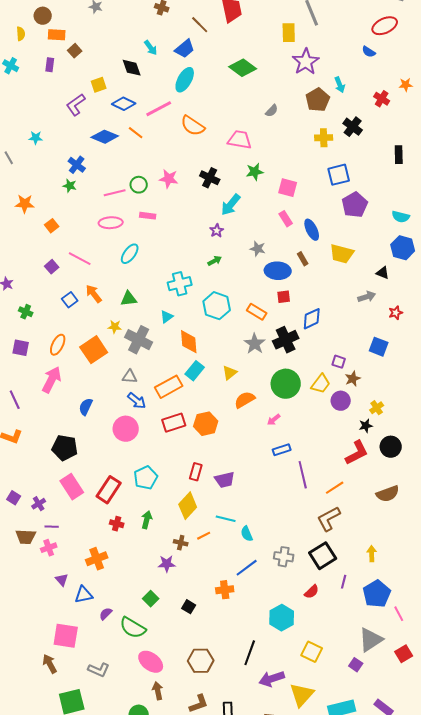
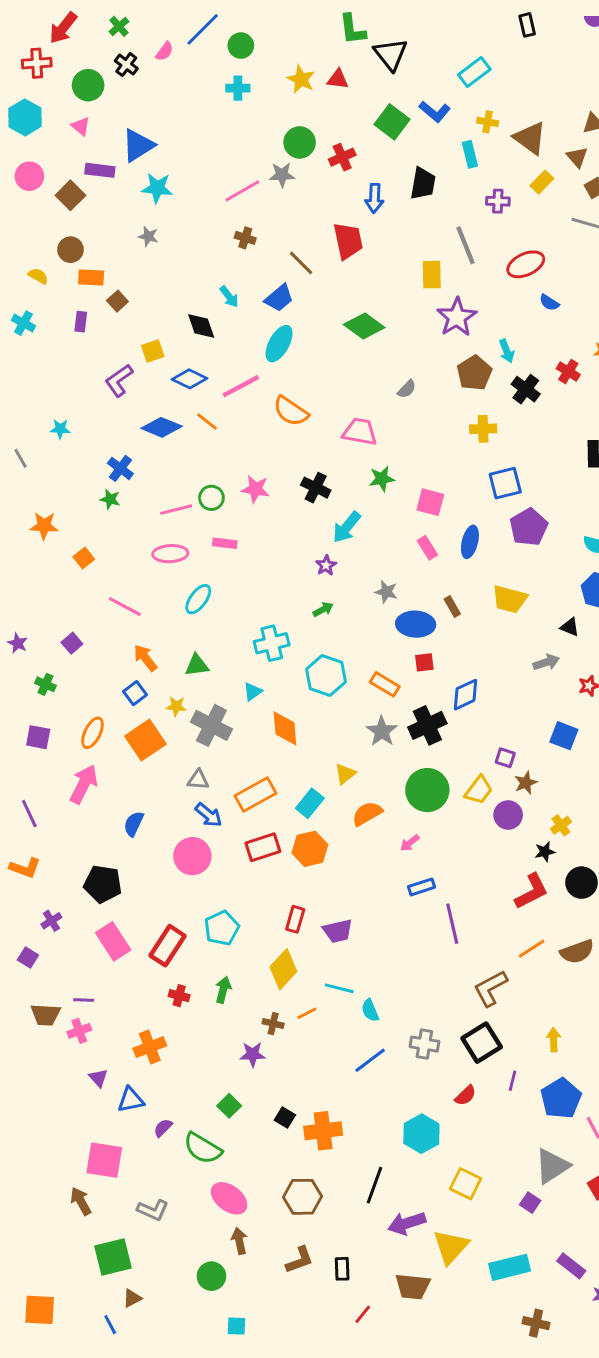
red ellipse: (385, 26) -> (526, 264), moved
yellow semicircle: (21, 34) -> (38, 276), turned -56
black cross: (353, 127) -> (526, 389), moved
blue ellipse: (312, 230) -> (470, 542), moved, turned 40
purple square: (52, 267) -> (72, 643), moved
blue square: (70, 300) -> (135, 693), moved
cyan rectangle: (195, 371) -> (310, 803), moved
orange line: (335, 488) -> (532, 949), moved
purple cross: (39, 504) -> (51, 921), moved
orange cross: (225, 590) -> (323, 1131), moved, size x1.4

